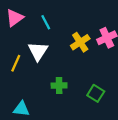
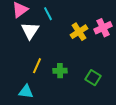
white triangle: (38, 51) -> (30, 31), moved
yellow line: (16, 63) -> (37, 66), moved

